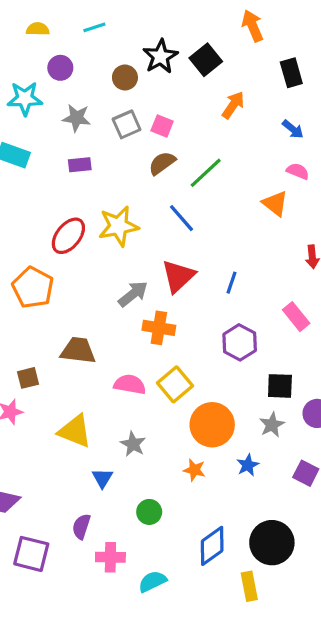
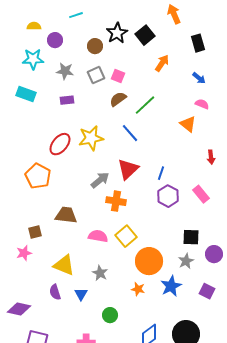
yellow semicircle: (38, 29) -> (34, 26), moved
purple hexagon: (240, 342) -> (168, 196), moved
blue star: (248, 465) -> (171, 286), size x1.5
purple semicircle: (81, 526) -> (55, 292), moved, turned -35

